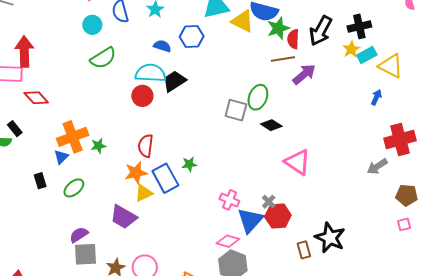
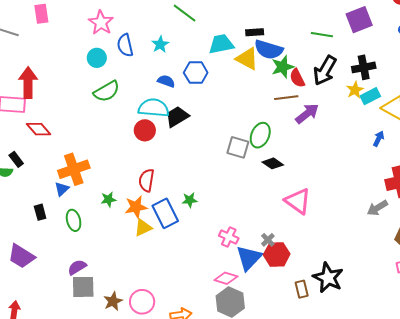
red semicircle: (293, 39) -> (297, 78), turned -30
green star: (98, 146) -> (108, 199), moved
green ellipse: (74, 188) -> (74, 220), turned -65
purple trapezoid: (123, 217) -> (21, 256), moved

